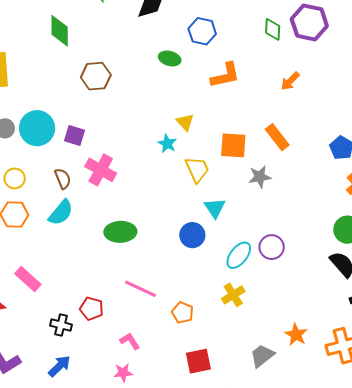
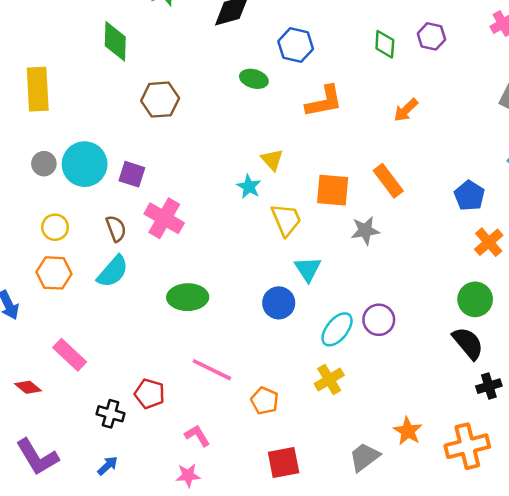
purple hexagon: (309, 23) -> (431, 36), size x0.6
blue arrow: (59, 366) -> (108, 466), size x0.7

